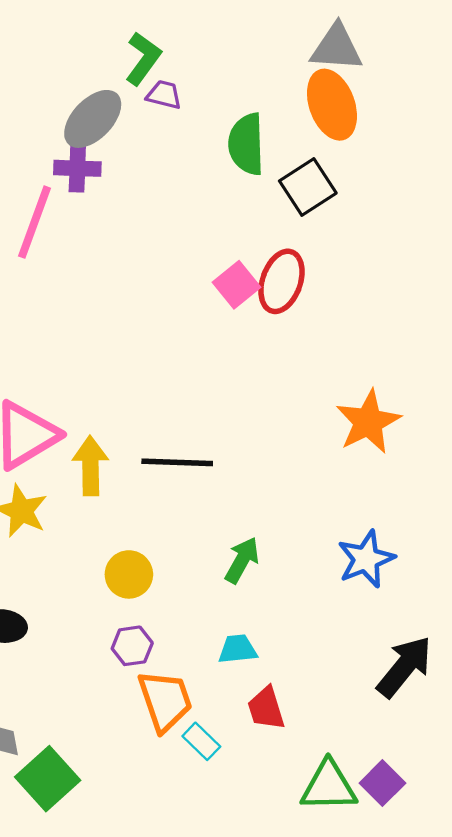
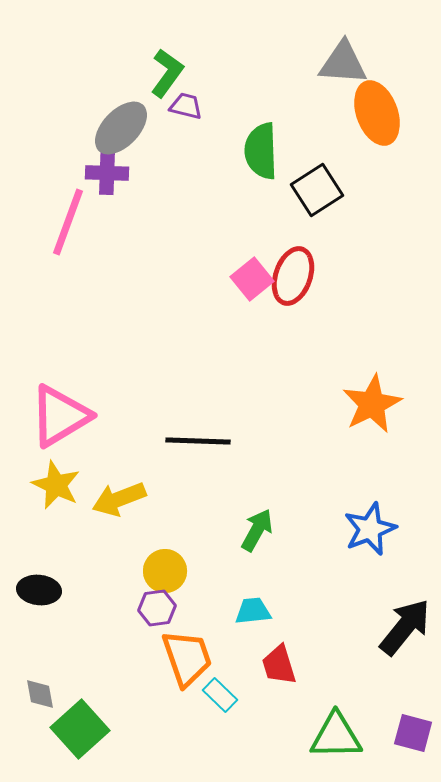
orange ellipse: (332, 105) -> (377, 113), moved
yellow arrow: (90, 466) -> (119, 499), moved, turned -110
yellow circle: (129, 574) -> (165, 571), moved
purple square: (382, 783) -> (413, 733), moved, turned -30

